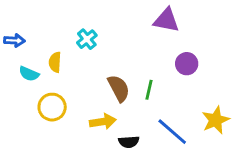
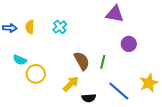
yellow semicircle: (55, 62) -> (30, 27), moved
cyan semicircle: (29, 74) -> (20, 60), moved
yellow arrow: (103, 122) -> (71, 84), turned -36

